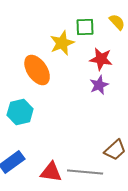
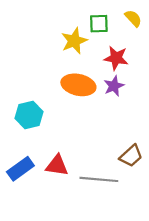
orange ellipse: (37, 70) -> (78, 85), moved, turned -44
red triangle: (51, 172) -> (57, 165), moved

